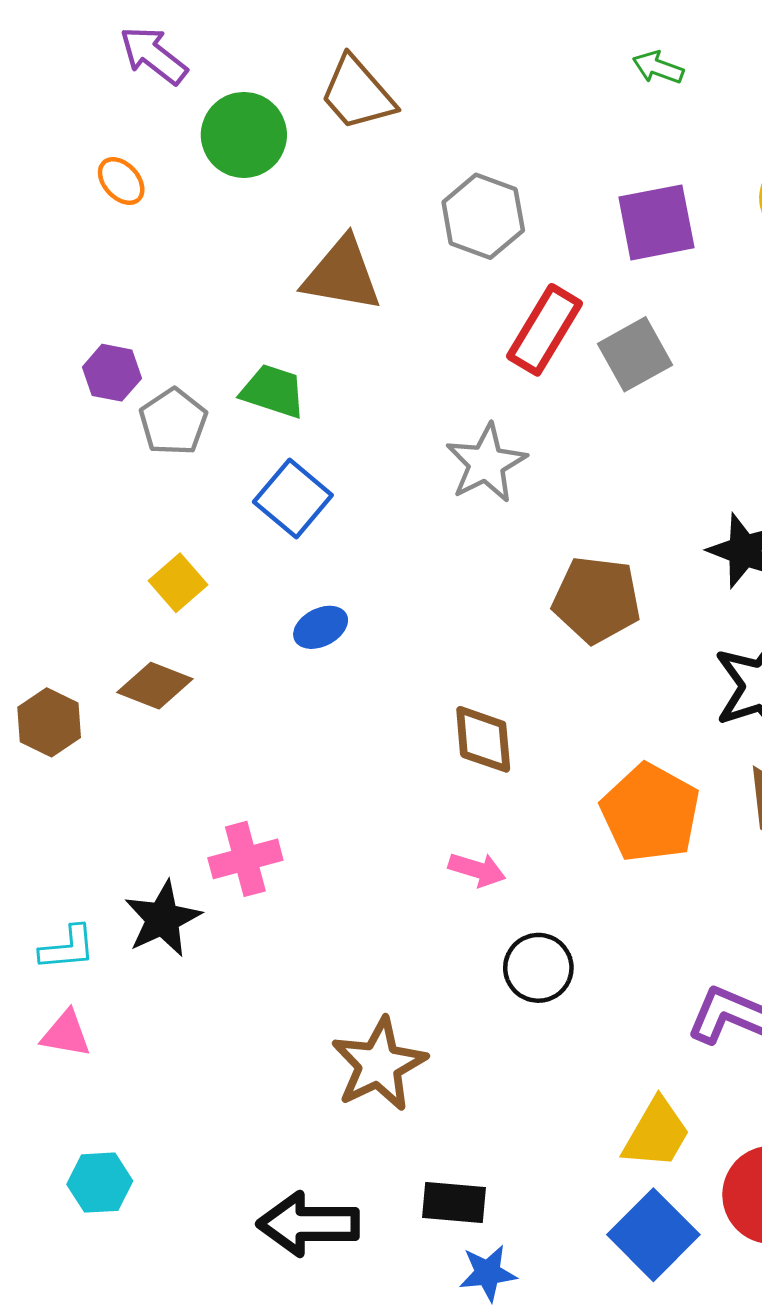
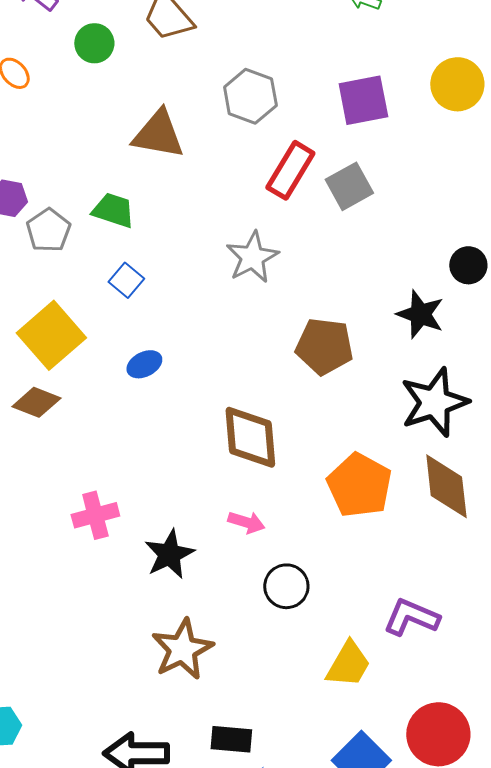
green circle: (244, 135) -> (94, 43), size x0.7
blue square: (293, 498) -> (126, 280), size x0.7
yellow square: (178, 583) -> (51, 335), size x1.8
brown diamond: (483, 739) -> (250, 437), size x1.4
black star: (163, 919) -> (169, 554), moved
yellow trapezoid: (656, 1133) -> (348, 664), moved

